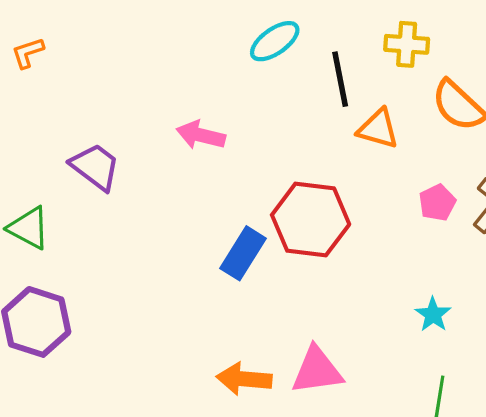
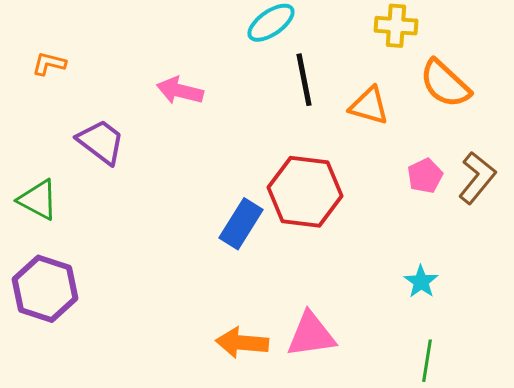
orange L-shape: (28, 53) -> (49, 64), moved, turned 32
black line: (340, 79) -> (304, 80), moved
pink arrow: (201, 135) -> (180, 91), moved

